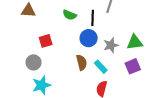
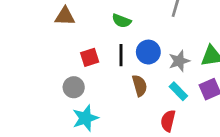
black line: (93, 18) -> (121, 55), moved
cyan rectangle: (101, 67) -> (178, 91), moved

